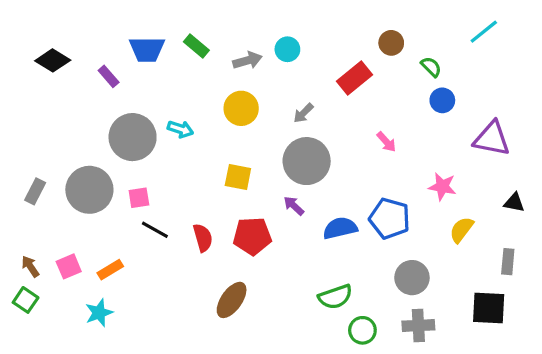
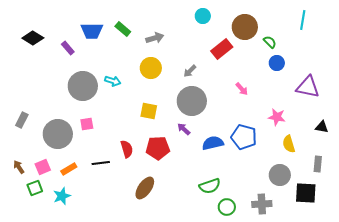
cyan line: (484, 32) -> (303, 20), turned -42
brown circle: (391, 43) -> (245, 27), size x1.6
cyan circle: (287, 49) -> (203, 16), moved
gray circle: (89, 190) -> (58, 134), moved
black line: (155, 230) -> (101, 163), moved, turned -36
yellow semicircle: (461, 230) -> (289, 144), turned -54
gray circle: (412, 278) -> (280, 175), moved
green square: (26, 300) -> (35, 188), moved, turned 35

